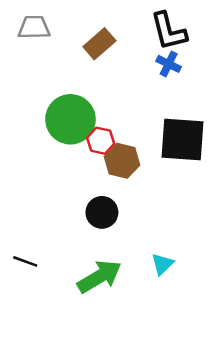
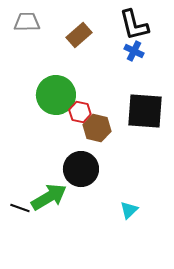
black circle: (102, 212) -> (81, 169), size x1.4
green arrow: (99, 277) -> (49, 197), moved

